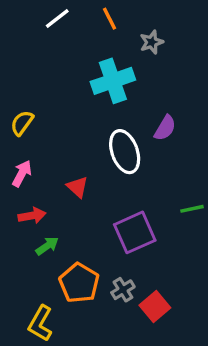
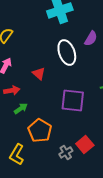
purple square: (135, 232) -> (73, 100), turned 30
gray cross: (123, 290) -> (66, 152), moved

